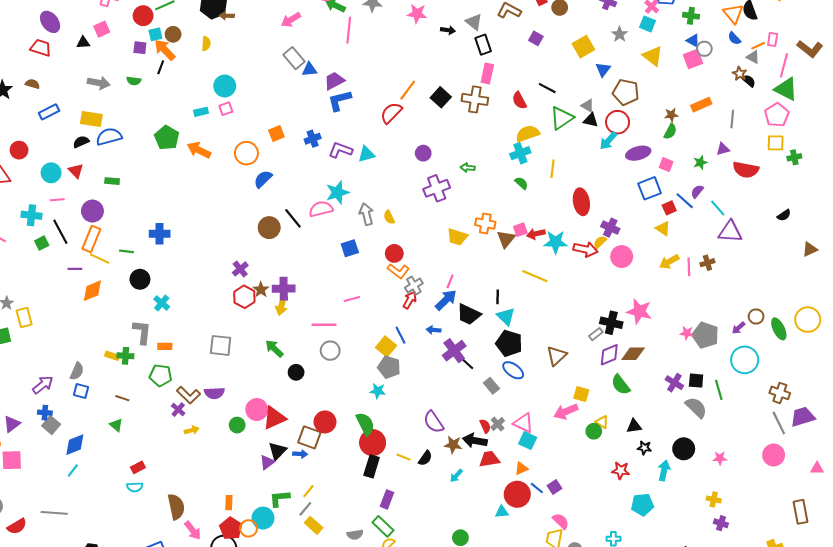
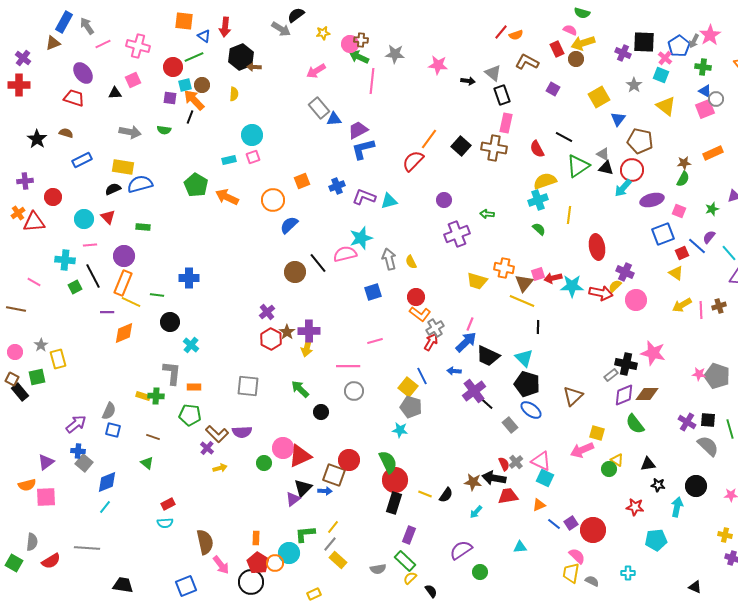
yellow line: (535, 276) -> (522, 301), moved
black line: (498, 297) -> (538, 327), moved
purple semicircle: (434, 422) -> (461, 550), moved, turned 90
red circle: (517, 494) -> (593, 530), moved

